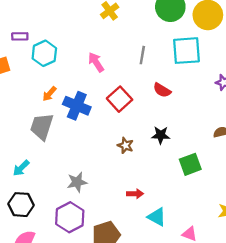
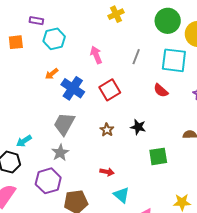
red semicircle: (162, 90) -> (161, 90), moved
gray trapezoid: (42, 127) -> (64, 124), moved
cyan arrow: (21, 168) -> (24, 141), moved
gray star: (77, 182) -> (60, 153), turned -30

